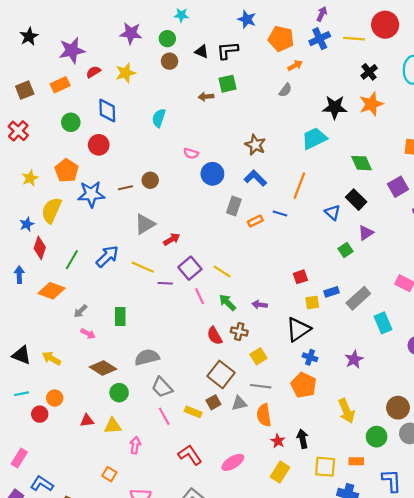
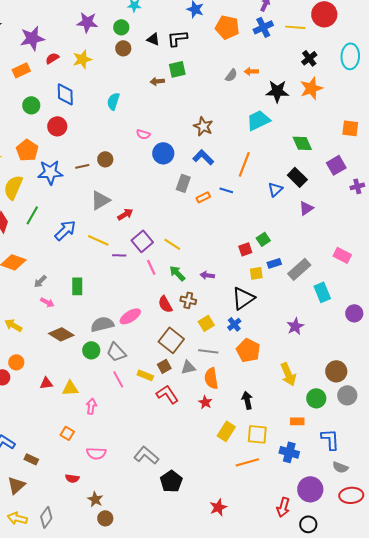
orange arrow: (295, 65) -> (251, 71), moved, turned -152
blue triangle: (333, 212) -> (275, 189), turned 35
green square: (345, 250) -> (263, 239), moved
green line: (72, 260) -> (32, 215), moved
blue cross: (310, 357) -> (234, 324), moved, turned 32
green circle: (119, 393) -> (91, 350), moved
red star: (278, 441) -> (205, 402), moved
red L-shape: (190, 455) -> (167, 394), moved
pink ellipse: (233, 462) -> (130, 316), moved
yellow square: (325, 467) -> (257, 434), moved

